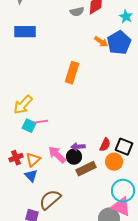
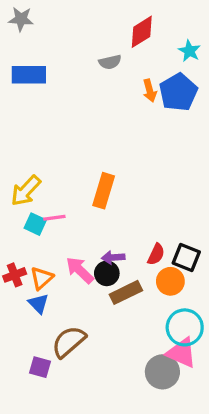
gray semicircle: (77, 12) -> (110, 62), moved
orange arrow: (101, 42) -> (150, 91), turned 40
orange rectangle: (72, 73) -> (104, 191), moved

